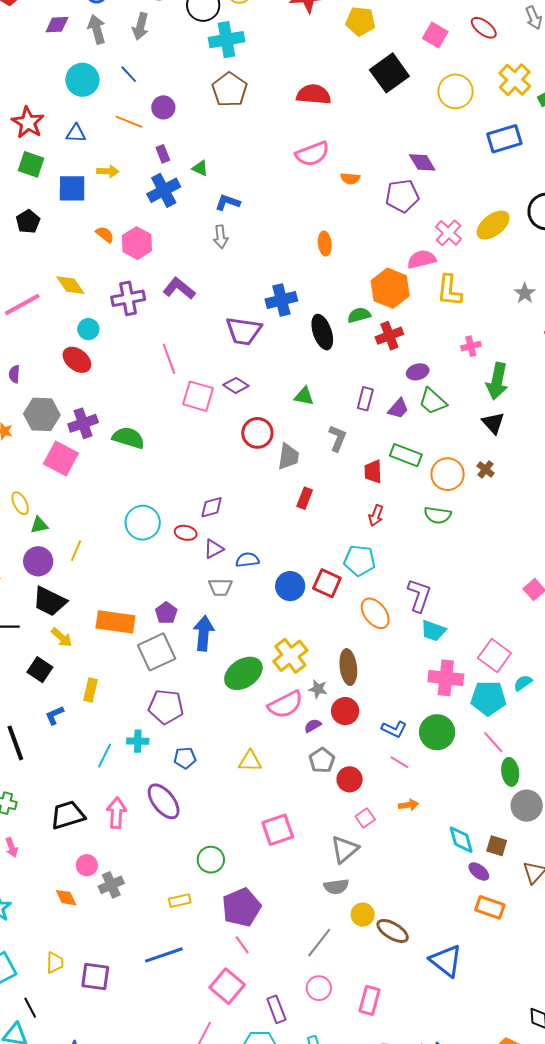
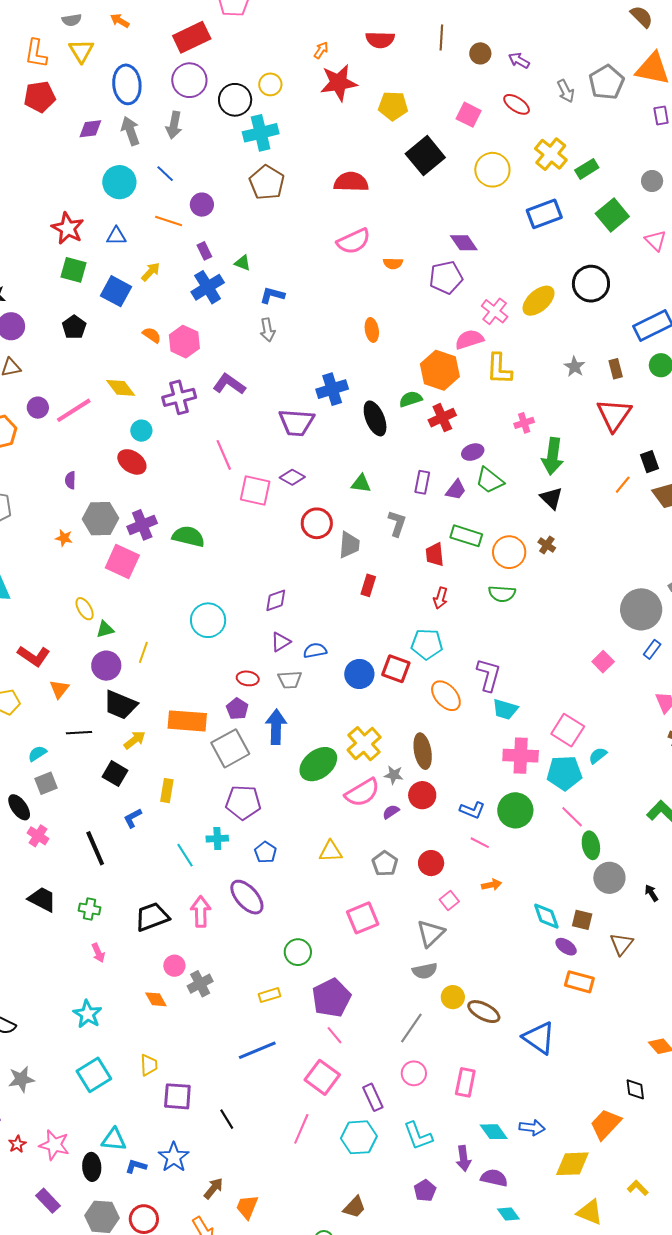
yellow arrow: (108, 171) -> (151, 272), turned -45
blue square: (72, 188) -> (116, 291), turned 32
red ellipse: (186, 533) -> (248, 678), moved
yellow arrow: (62, 637) -> (135, 740), turned -75
cyan line: (104, 756) -> (185, 855), turned -55
blue pentagon: (185, 758) -> (265, 852), turned -30
gray pentagon: (322, 760) -> (385, 864), moved
purple square: (95, 976) -> (177, 1096), moved
black line: (30, 1008) -> (227, 1119), moved

